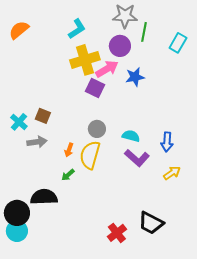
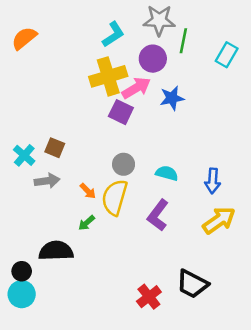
cyan L-shape: (77, 29) -> (113, 34), moved
orange arrow: (69, 150) -> (88, 191), turned -64
purple L-shape: (137, 158) -> (158, 215), moved, turned 85
yellow arrow: (172, 173) -> (219, 220), size x1.5
black circle: (17, 213) -> (22, 271), size x0.6

